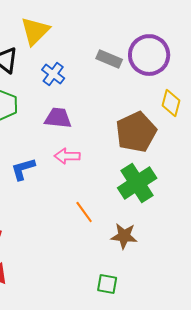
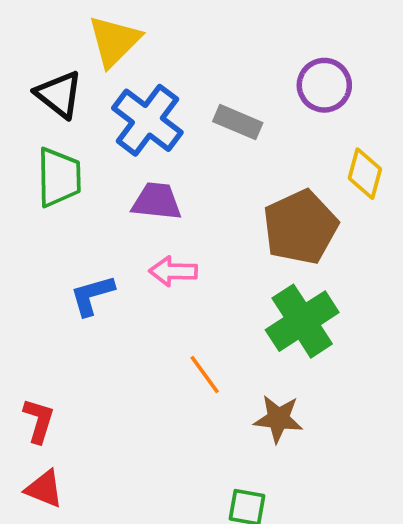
purple circle: (149, 55) -> (324, 85), size x0.7
gray rectangle: (109, 59) -> (238, 122), moved
blue cross: (53, 74) -> (147, 120), size x1.6

